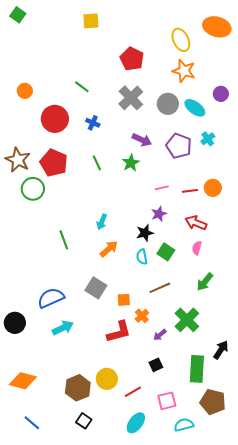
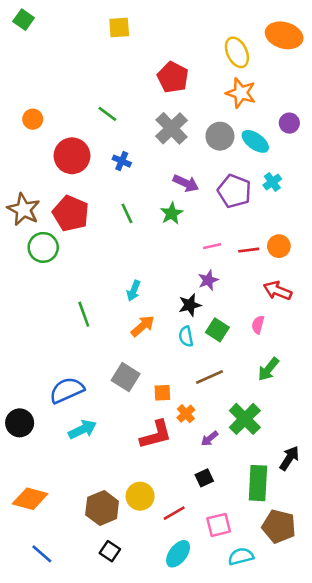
red arrow: (196, 223) -> (278, 291), moved

